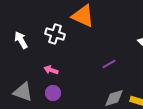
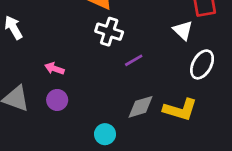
white cross: (55, 34) -> (109, 32), moved

